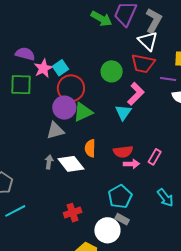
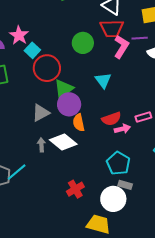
pink star: (43, 68) -> (19, 35), moved
pink L-shape: (136, 94) -> (121, 47), moved
purple circle: (64, 108) -> (69, 104), moved
pink rectangle: (155, 157) -> (143, 117), turned 56
cyan line: (15, 211) -> (17, 172), moved

